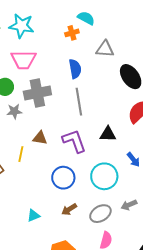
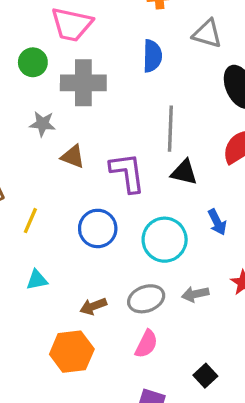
gray line: (79, 102) -> (170, 129), moved
gray star: (14, 111) -> (42, 124), moved
yellow line: (21, 154) -> (30, 221), moved
brown arrow: (69, 209) -> (93, 306), moved

